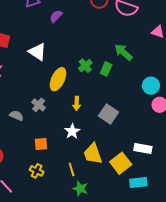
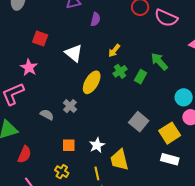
purple semicircle: (56, 16) -> (95, 19), turned 144
yellow arrow: (77, 103) -> (114, 51), moved, turned 32
white star: (72, 131) -> (97, 145), moved
yellow square: (121, 163) -> (170, 133), moved

